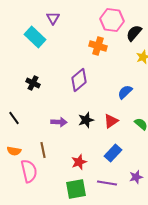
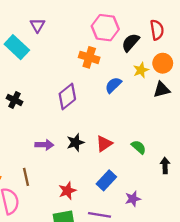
blue semicircle: (125, 92) -> (113, 85), moved
purple star: (136, 177) -> (133, 199), moved

